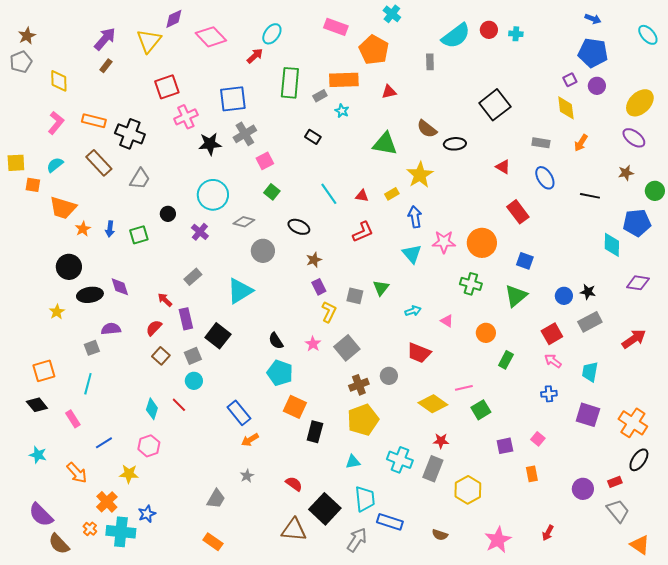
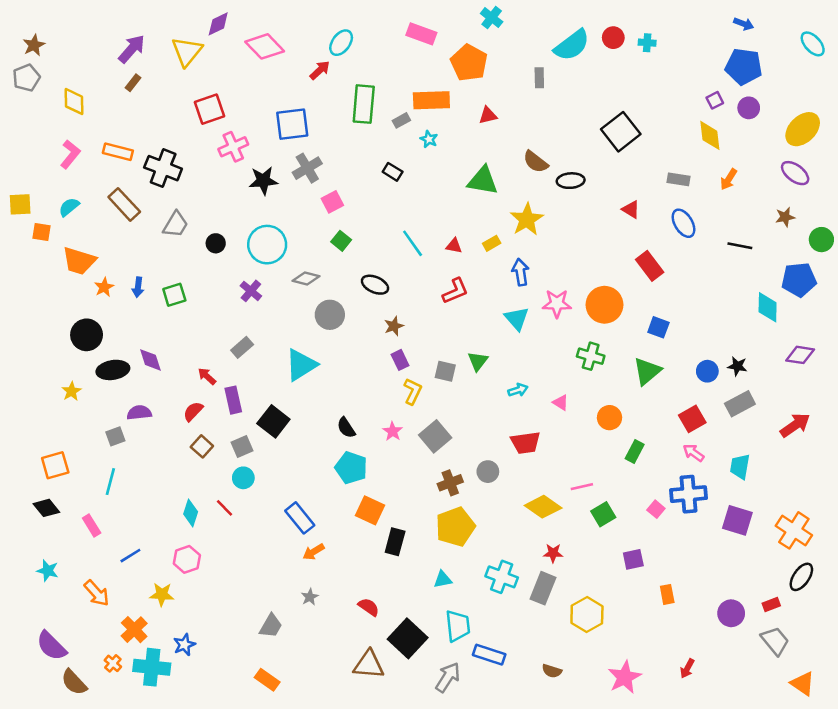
black circle: (168, 214) -> (216, 243), moved
red trapezoid: (419, 353) -> (525, 443), turned -30
blue cross: (549, 394) -> (689, 494), size x1.8
pink square: (538, 439) -> (656, 509), moved

